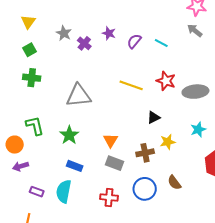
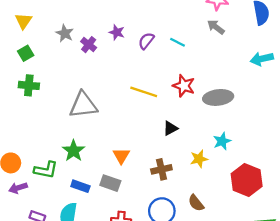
green L-shape: (35, 126) -> (46, 170), moved, turned 115
yellow star: (168, 142) -> (199, 159), moved
gray rectangle: (115, 163) -> (110, 183), moved

